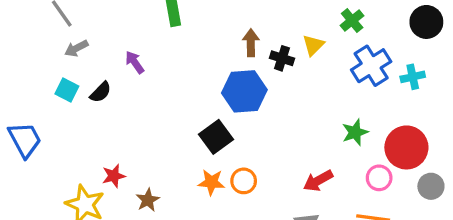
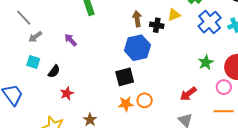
yellow triangle: (313, 45) -> (174, 15), turned 32
black semicircle: (101, 92) -> (54, 71), moved
black square: (216, 137) -> (125, 77), turned 30
red star: (114, 176) -> (67, 93), moved

